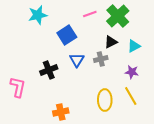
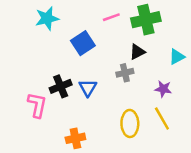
green cross: (118, 16) -> (146, 20), turned 30
cyan triangle: (134, 46) -> (177, 57), moved
blue triangle: (77, 60) -> (88, 88), moved
pink L-shape: (18, 87) -> (37, 105), moved

